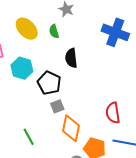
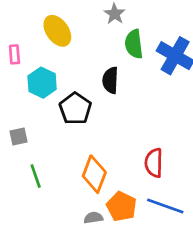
green semicircle: (54, 31) -> (134, 44), moved, size x1.5
gray square: (57, 106) -> (18, 137), moved

